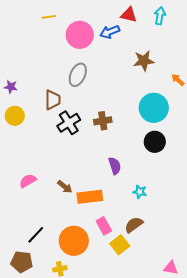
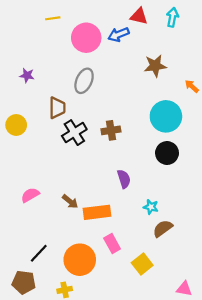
purple star: (11, 87) -> (27, 75), moved
brown semicircle: (134, 225) -> (163, 228), moved
yellow square: (120, 245) -> (142, 264), moved

